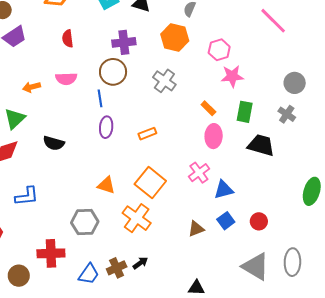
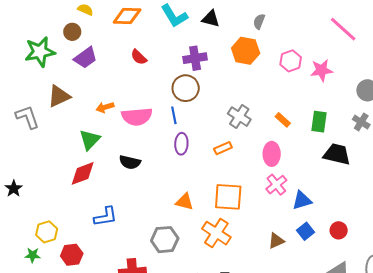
red semicircle: (68, 39) -> (139, 57), turned -36
pink star: (232, 76) -> (322, 70), moved
pink semicircle: (66, 79) -> (137, 117), moved, size x1.4
gray cross: (164, 81) -> (239, 117), moved
pink ellipse: (214, 136) -> (272, 154), moved
orange square: (150, 183) -> (228, 197), turned -32

